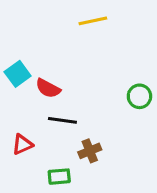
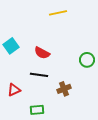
red semicircle: (48, 88) -> (42, 53), moved
brown cross: (90, 151) -> (64, 89), moved

